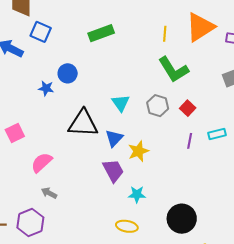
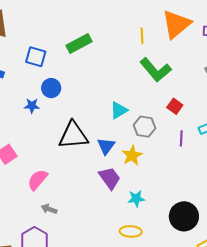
blue square: (41, 32) -> (36, 57), moved
cyan triangle: (121, 103) -> (119, 110), moved, turned 42
gray hexagon: (158, 106) -> (144, 127), moved

